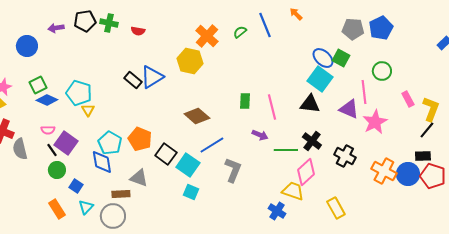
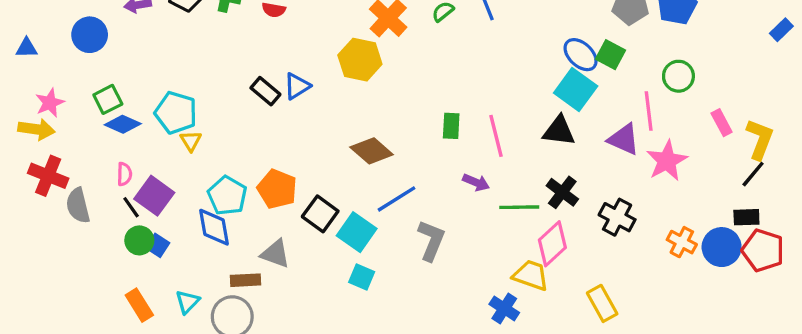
blue triangle: (152, 77) -> (297, 86), size x0.7
pink semicircle: (48, 130) -> (124, 174), turned -88
orange cross: (384, 171) -> (682, 242), size x0.7
blue square: (76, 186) -> (158, 245), moved

